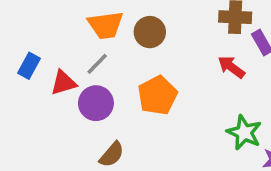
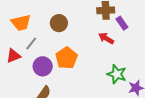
orange trapezoid: (106, 25) -> (21, 23), moved
purple circle: (96, 103) -> (43, 66), moved

